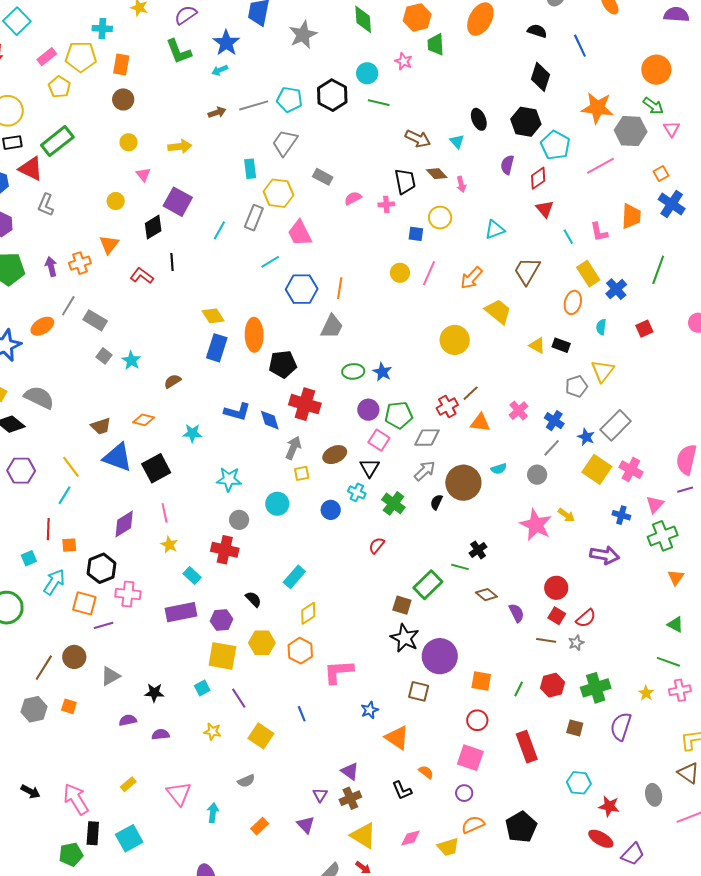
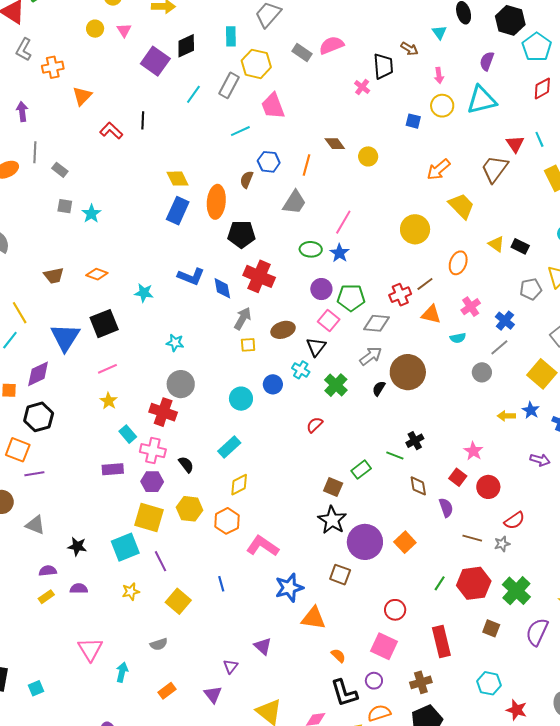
brown arrow: (418, 139) -> (409, 49), moved, size x0.7
brown diamond: (437, 174) -> (335, 144), moved
red diamond: (538, 178) -> (542, 88), moved
pink semicircle: (353, 198) -> (331, 45), moved, size x1.4
yellow circle: (116, 201) -> (95, 29), moved
pink cross: (386, 204) -> (362, 87), turned 35
red triangle: (545, 209) -> (515, 144), moved
yellow circle: (440, 218) -> (442, 106), moved
black diamond: (153, 227) -> (186, 46), moved
cyan triangle: (495, 230) -> (482, 100), moved, size x1.5
blue square: (416, 234) -> (413, 121), moved
orange cross: (80, 263) -> (53, 67), moved
pink line: (429, 273) -> (343, 222), moved
blue hexagon: (302, 289) -> (269, 162), size x0.7
orange ellipse: (573, 302) -> (458, 263), moved
gray line: (68, 306) -> (35, 152), turned -35
gray rectangle: (95, 320) -> (60, 170), size x0.7
gray square: (104, 356) -> (65, 206), turned -35
brown semicircle: (172, 381) -> (247, 180), moved, turned -42
blue star: (586, 437) -> (531, 410), moved
blue triangle: (118, 457) -> (65, 337), moved, turned 36
cyan semicircle: (499, 469) -> (458, 338), moved
cyan star: (229, 479) -> (175, 343), size x0.7
cyan circle: (277, 504) -> (241, 399), moved
pink line: (165, 513) -> (107, 369), turned 72
yellow arrow: (566, 515) -> (506, 416), turned 138
gray circle: (239, 520) -> (181, 384), size x1.4
purple diamond: (124, 524) -> (38, 374), moved
pink star: (536, 525) -> (473, 451), moved, size x0.6
purple arrow: (605, 555) -> (540, 460), size x0.7
green rectangle: (428, 585) -> (361, 470), size x0.7
pink cross: (128, 594) -> (153, 451), moved
brown diamond: (486, 595) -> (418, 486), turned 35
purple rectangle: (181, 612) -> (113, 469), size x0.7
red square: (557, 616) -> (458, 477), moved
pink L-shape: (338, 672) -> (263, 546), turned 32
gray triangle: (110, 676) -> (35, 525), turned 45
orange square: (481, 681) -> (405, 542), moved, turned 30
red hexagon: (552, 685) -> (474, 583), size x1.4
cyan square: (202, 688) -> (125, 547), size x1.8
green cross: (596, 688) -> (516, 591), turned -36
blue star: (370, 710) -> (289, 588), size x1.6
yellow star: (213, 732) -> (131, 592), turned -30
orange triangle: (397, 738) -> (313, 618), turned -32
yellow rectangle: (128, 784) -> (46, 597), moved
black L-shape: (402, 790) -> (344, 693), moved, size x1.4
brown cross: (350, 798) -> (421, 682), moved
cyan square: (129, 838) -> (36, 688), size x0.6

